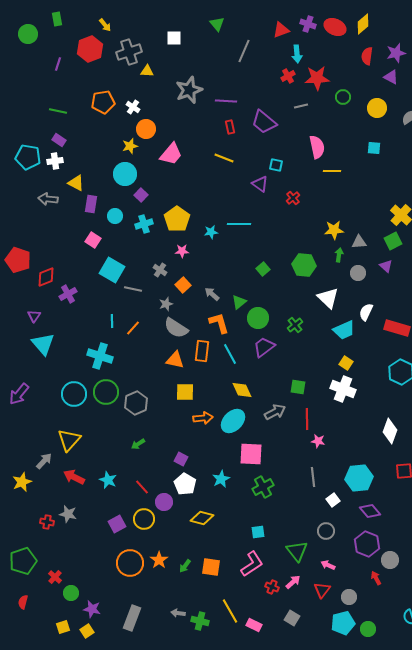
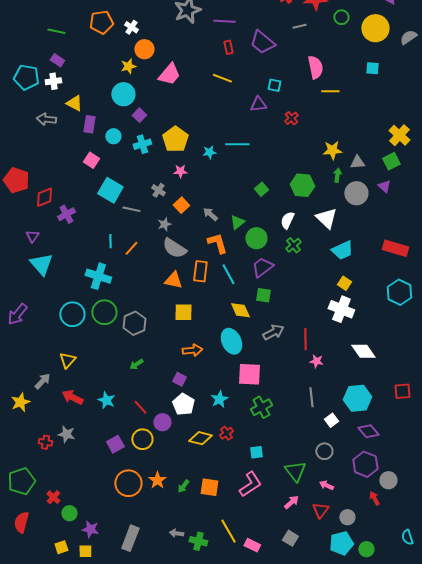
yellow circle: (377, 108) -> (375, 28), size x1.4
purple triangle: (260, 184) -> (258, 104), turned -42
gray circle: (358, 273) -> (356, 193), size x1.5
white semicircle: (366, 312) -> (287, 220), moved
green square: (298, 387) -> (263, 295), moved
orange arrow: (203, 418) -> (192, 350), moved
cyan ellipse: (233, 421) -> (231, 341), turned -70
white diamond: (390, 431) -> (363, 351), moved, turned -55
yellow triangle: (69, 440) -> (67, 360), size x0.7
red cross: (272, 587) -> (226, 433), moved, turned 32
red semicircle: (23, 602) -> (21, 522), size x1.5
yellow square: (87, 631) -> (85, 551), turned 32

